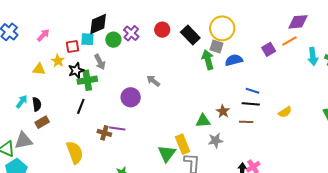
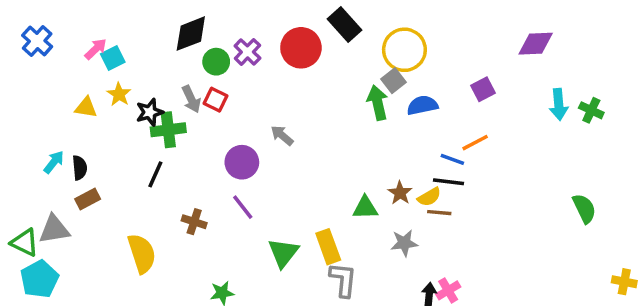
red circle: (162, 30) -> (301, 48), size x1.5
black rectangle: (190, 35) -> (345, 24), moved
cyan square: (87, 39) -> (113, 58), moved, turned -32
orange line: (289, 41) -> (475, 143), moved
red square: (73, 46) -> (215, 100), moved, turned 32
gray square: (217, 46) -> (393, 81), turned 32
yellow semicircle: (285, 112) -> (429, 197), moved
purple line: (117, 129) -> (243, 207), moved, turned 42
gray star: (216, 141) -> (404, 243), moved
green triangle: (167, 154) -> (283, 253), moved

